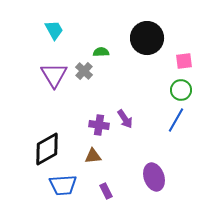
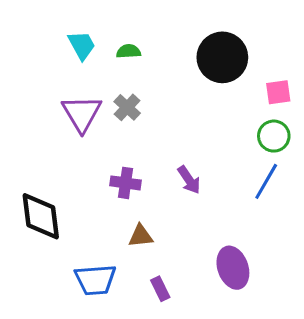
green semicircle: (101, 52) -> (129, 51), moved
purple cross: (99, 125) -> (126, 183), moved
black diamond: (47, 149) -> (41, 216), moved, turned -68

